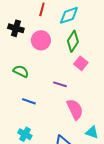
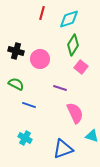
black cross: (16, 28) -> (16, 51), moved
pink circle: (41, 40) -> (40, 59), moved
green semicircle: (21, 71) -> (16, 84), moved

